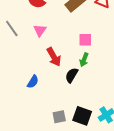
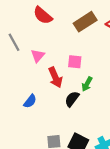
pink triangle: (40, 30) -> (38, 56), moved
pink square: (85, 40) -> (75, 62), moved

